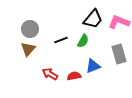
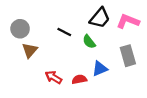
gray circle: (30, 29) -> (20, 29), moved
black line: (61, 40) -> (64, 32), moved, turned 48
green semicircle: (83, 41) -> (89, 42), turned 112

